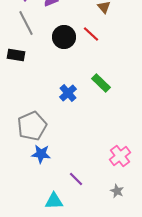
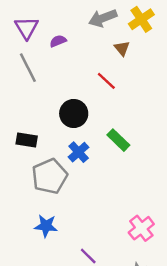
black circle: (64, 37) -> (74, 114), moved
black rectangle: (16, 55) -> (27, 140), moved
gray pentagon: (32, 126) -> (50, 176), moved

